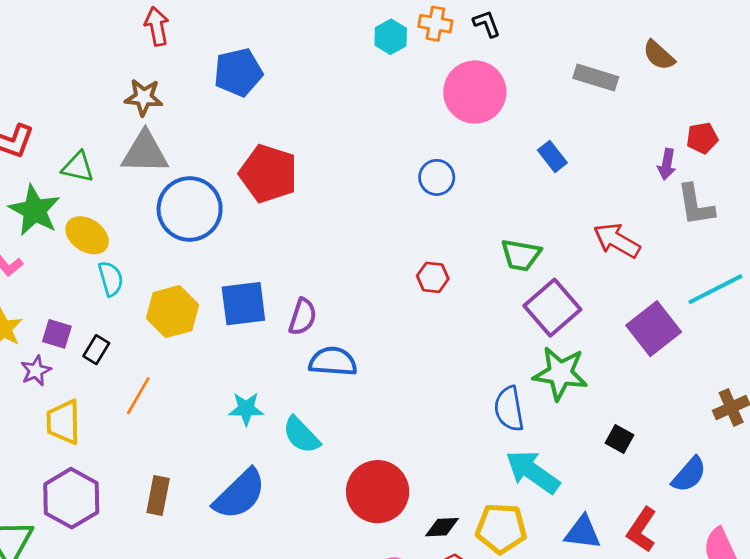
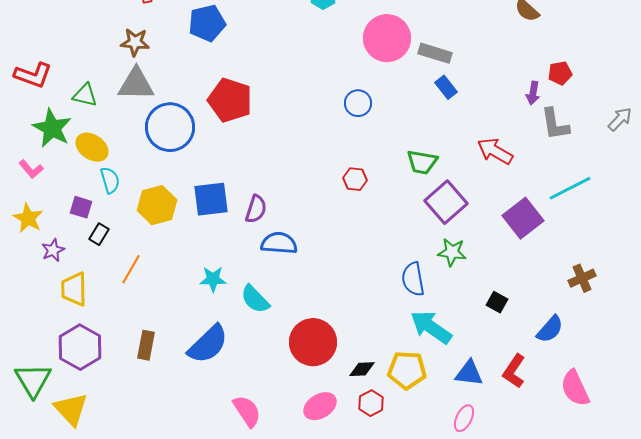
gray rectangle: (596, 78) -> (435, 53), moved
purple square: (57, 334) -> (81, 207), moved
green star: (560, 373) -> (452, 252), size x0.7

